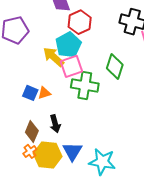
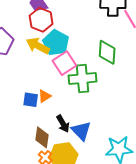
red hexagon: (80, 22) -> (41, 20), moved
yellow arrow: (54, 57) -> (38, 46), moved
blue triangle: (72, 151) -> (81, 131), moved

